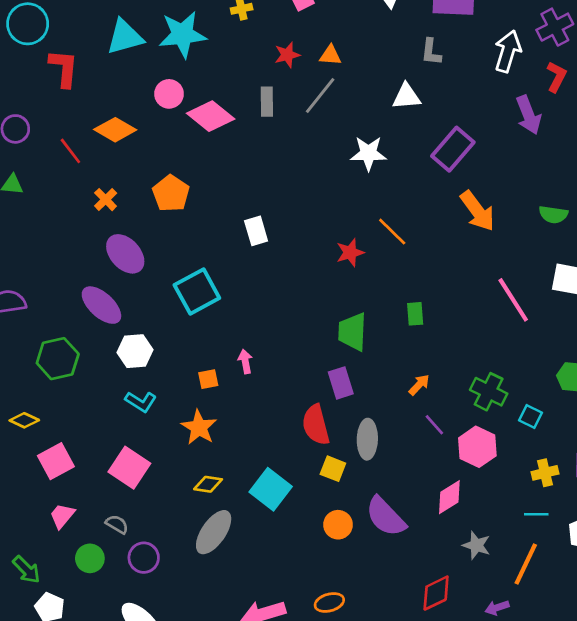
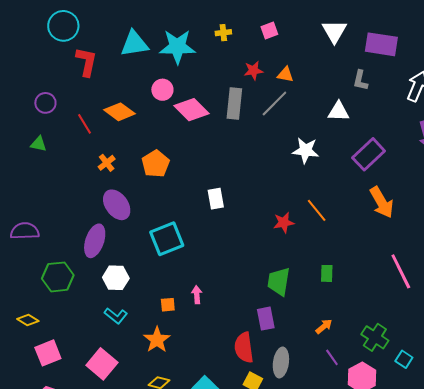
gray rectangle: (267, 102) -> (234, 104), size x1.4
purple ellipse: (101, 305) -> (95, 241), turned 60

